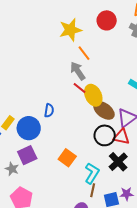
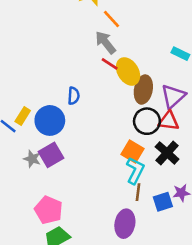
brown ellipse: (104, 110) -> (143, 90), turned 70
orange square: (67, 158) -> (132, 152), moved
gray star: (12, 169) -> (32, 159), moved

